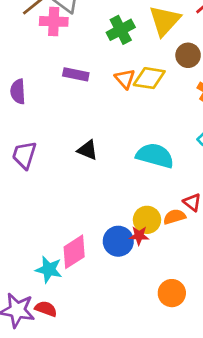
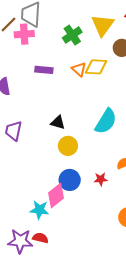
cyan semicircle: (155, 156) -> (106, 121), turned 112
yellow circle: (147, 220) -> (68, 146), moved
blue circle: (118, 241) -> (70, 180), moved

